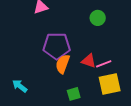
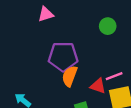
red triangle: (89, 61) -> (98, 86), moved

